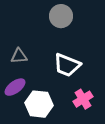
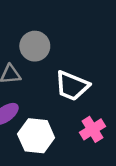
gray circle: (61, 16) -> (35, 46), moved

